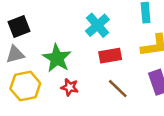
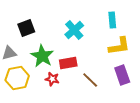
black square: (19, 27) -> (26, 28), moved
red rectangle: (110, 56) -> (68, 63), moved

